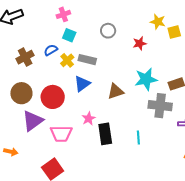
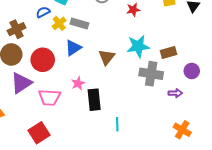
brown cross: (25, 57) -> (17, 29), moved
brown triangle: (115, 91) -> (107, 57), turned -36
cyan line: (138, 138) -> (117, 124), moved

